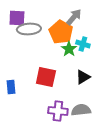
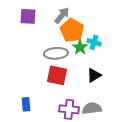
gray arrow: (74, 17) -> (62, 15), moved
gray ellipse: (29, 29) -> (56, 53), moved
blue rectangle: (11, 87) -> (26, 104), moved

